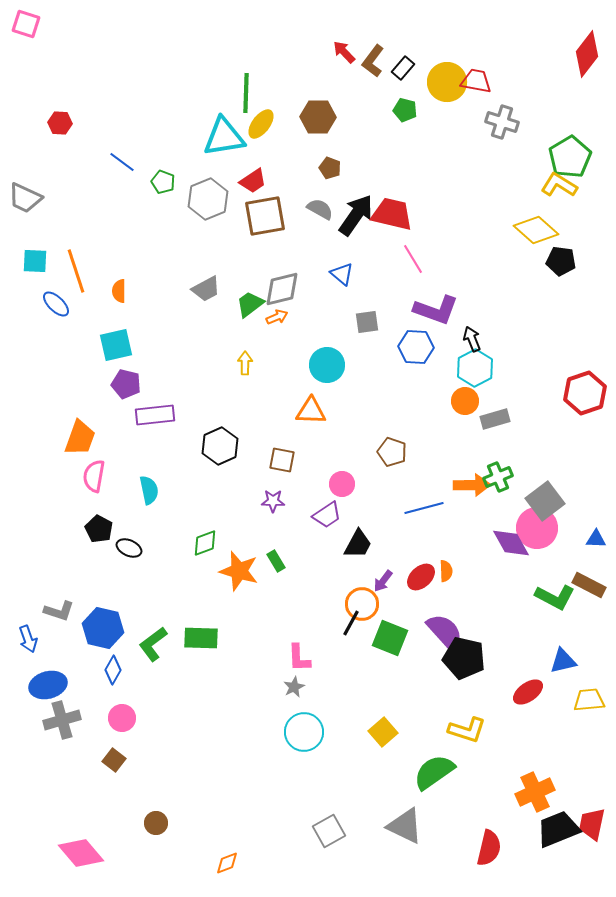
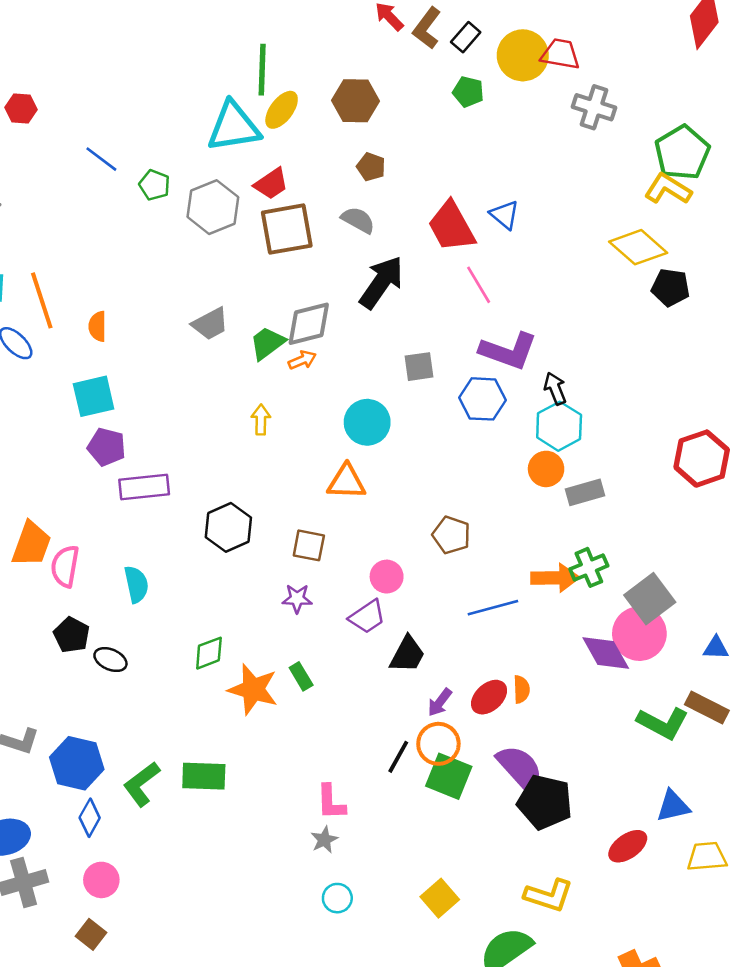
red trapezoid: (392, 214) -> (451, 226), turned -132
black arrow: (356, 215) -> (381, 282), moved
blue triangle: (342, 274) -> (505, 215), moved
orange trapezoid: (80, 438) -> (31, 544), moved
orange circle: (362, 604) -> (438, 744), moved
cyan circle: (304, 732) -> (337, 898), size x0.6

